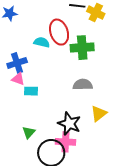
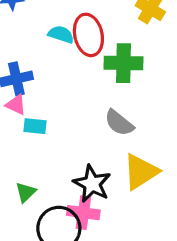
cyan semicircle: (42, 42) -> (61, 34), moved
gray semicircle: (83, 85) -> (119, 123), turned -144
yellow triangle: (99, 114) -> (141, 172), size x1.4

